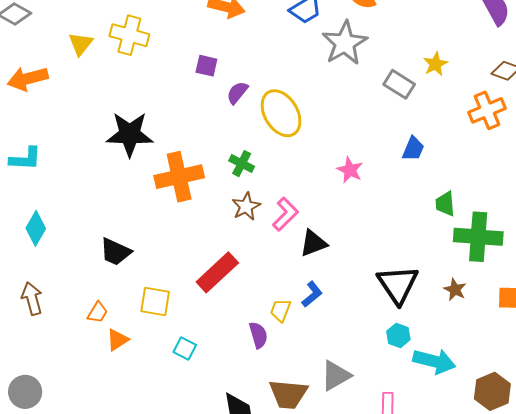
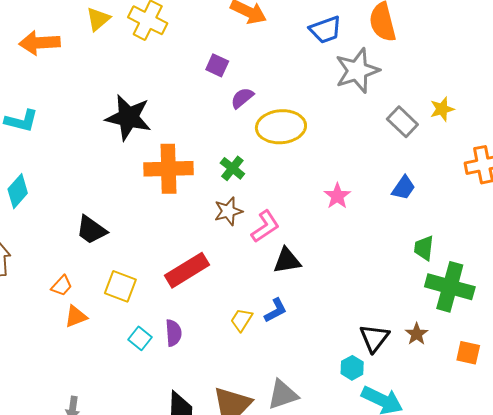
yellow ellipse: (281, 113) -> (281, 127), turned -75
black triangle: (398, 284) -> (374, 338), moved, size x0.7
purple semicircle: (258, 335) -> (173, 333), moved

